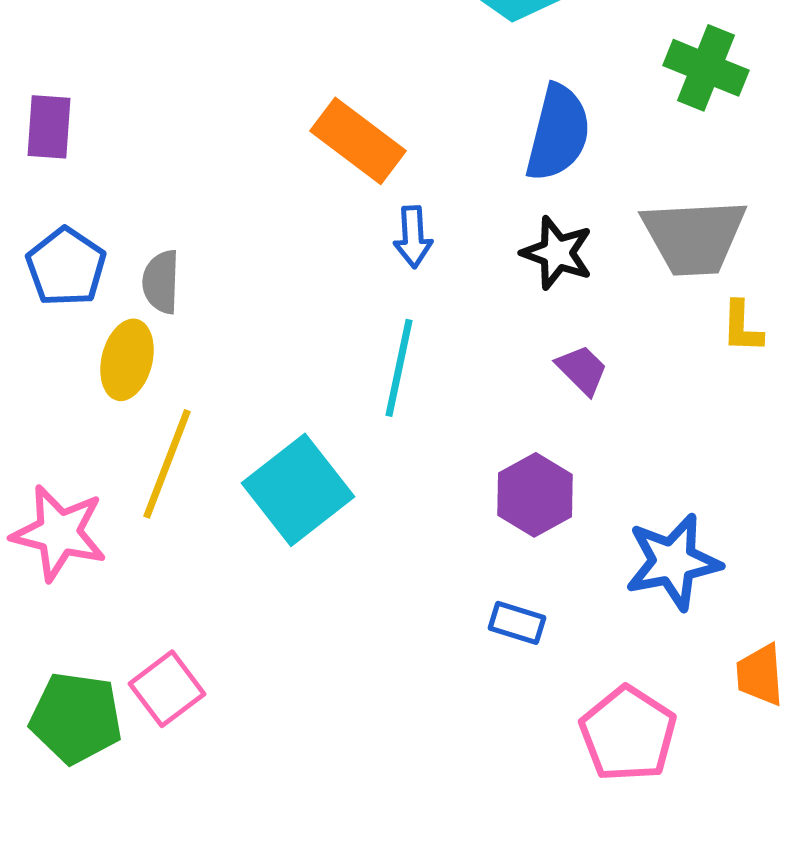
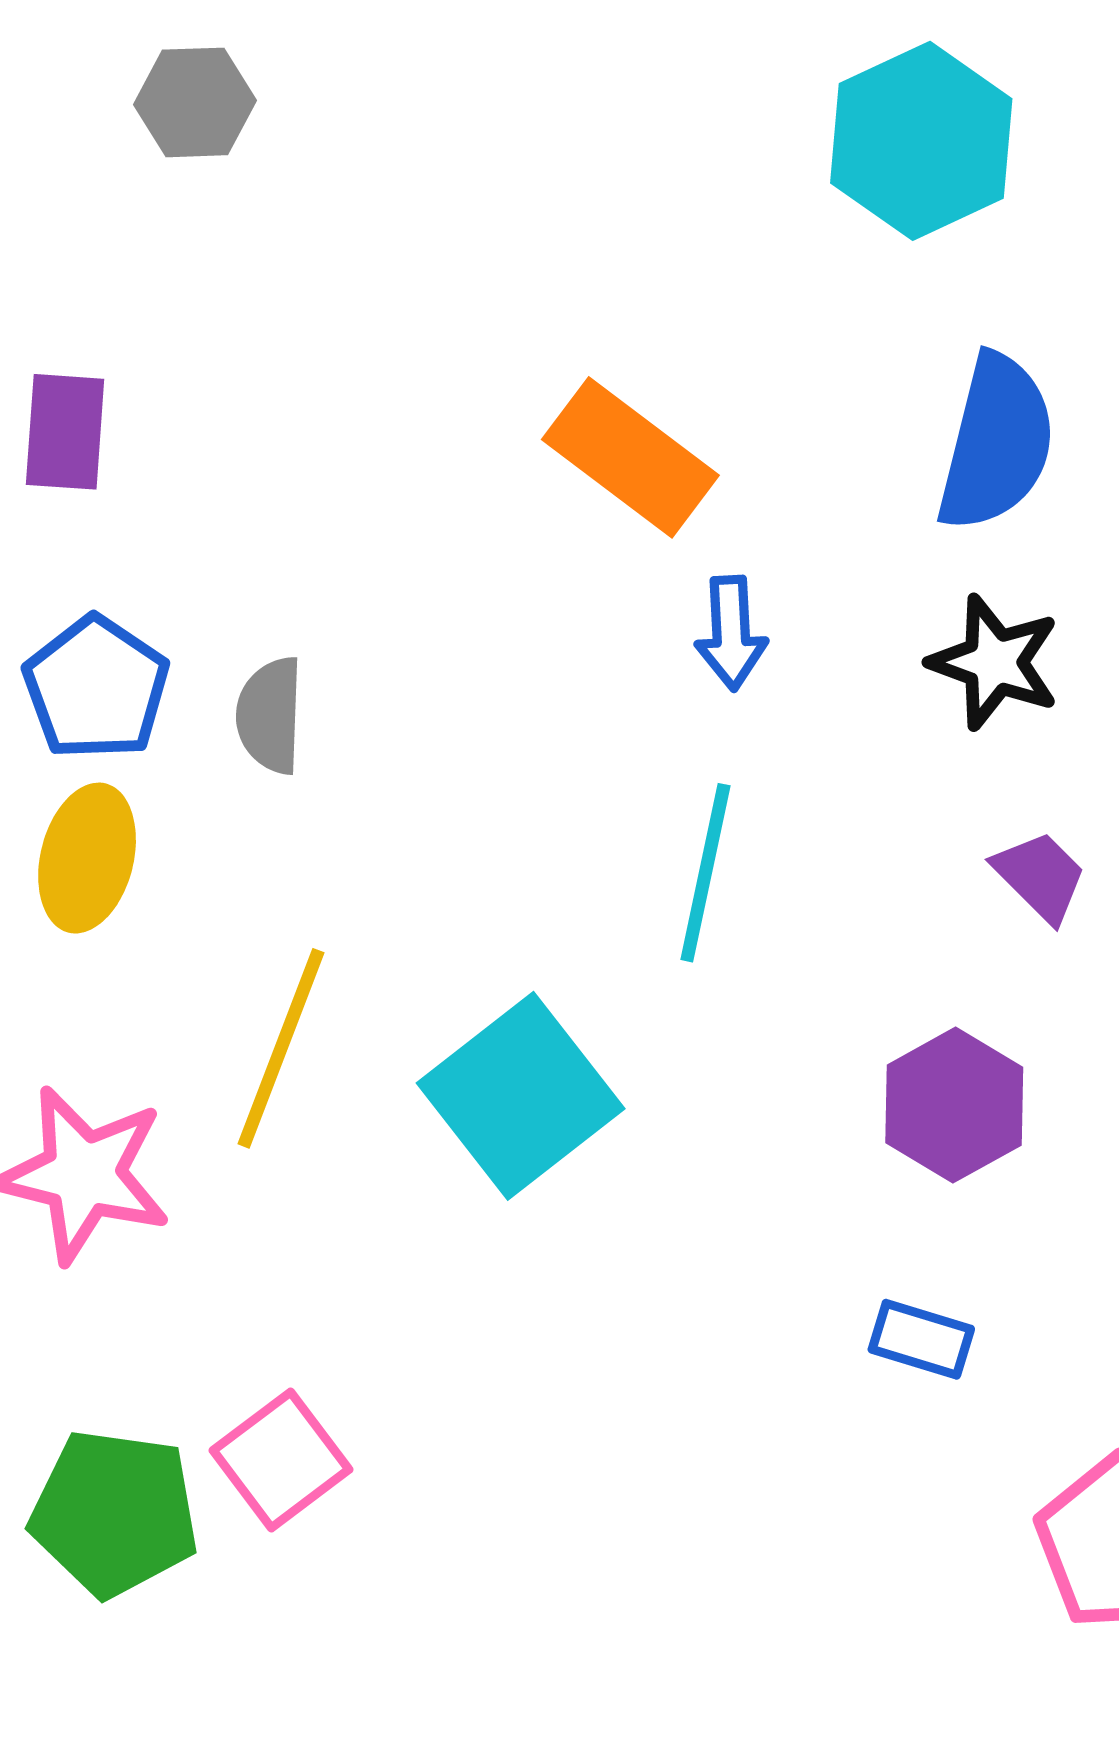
yellow ellipse: (127, 360) -> (87, 858), moved

